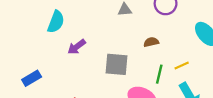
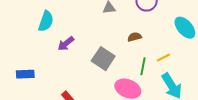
gray square: (116, 64) -> (103, 59), turned 30
blue rectangle: (32, 78) -> (25, 74), turned 30

